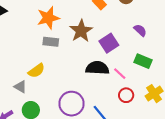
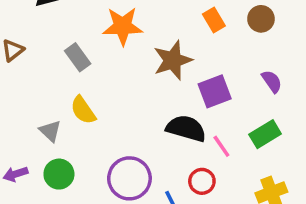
gray rectangle: (51, 42) -> (78, 57), moved, turned 35
green rectangle: (143, 61) -> (265, 134), turned -66
yellow semicircle: (36, 71) -> (83, 110), turned 78
red circle: (126, 95) -> (202, 181), moved

